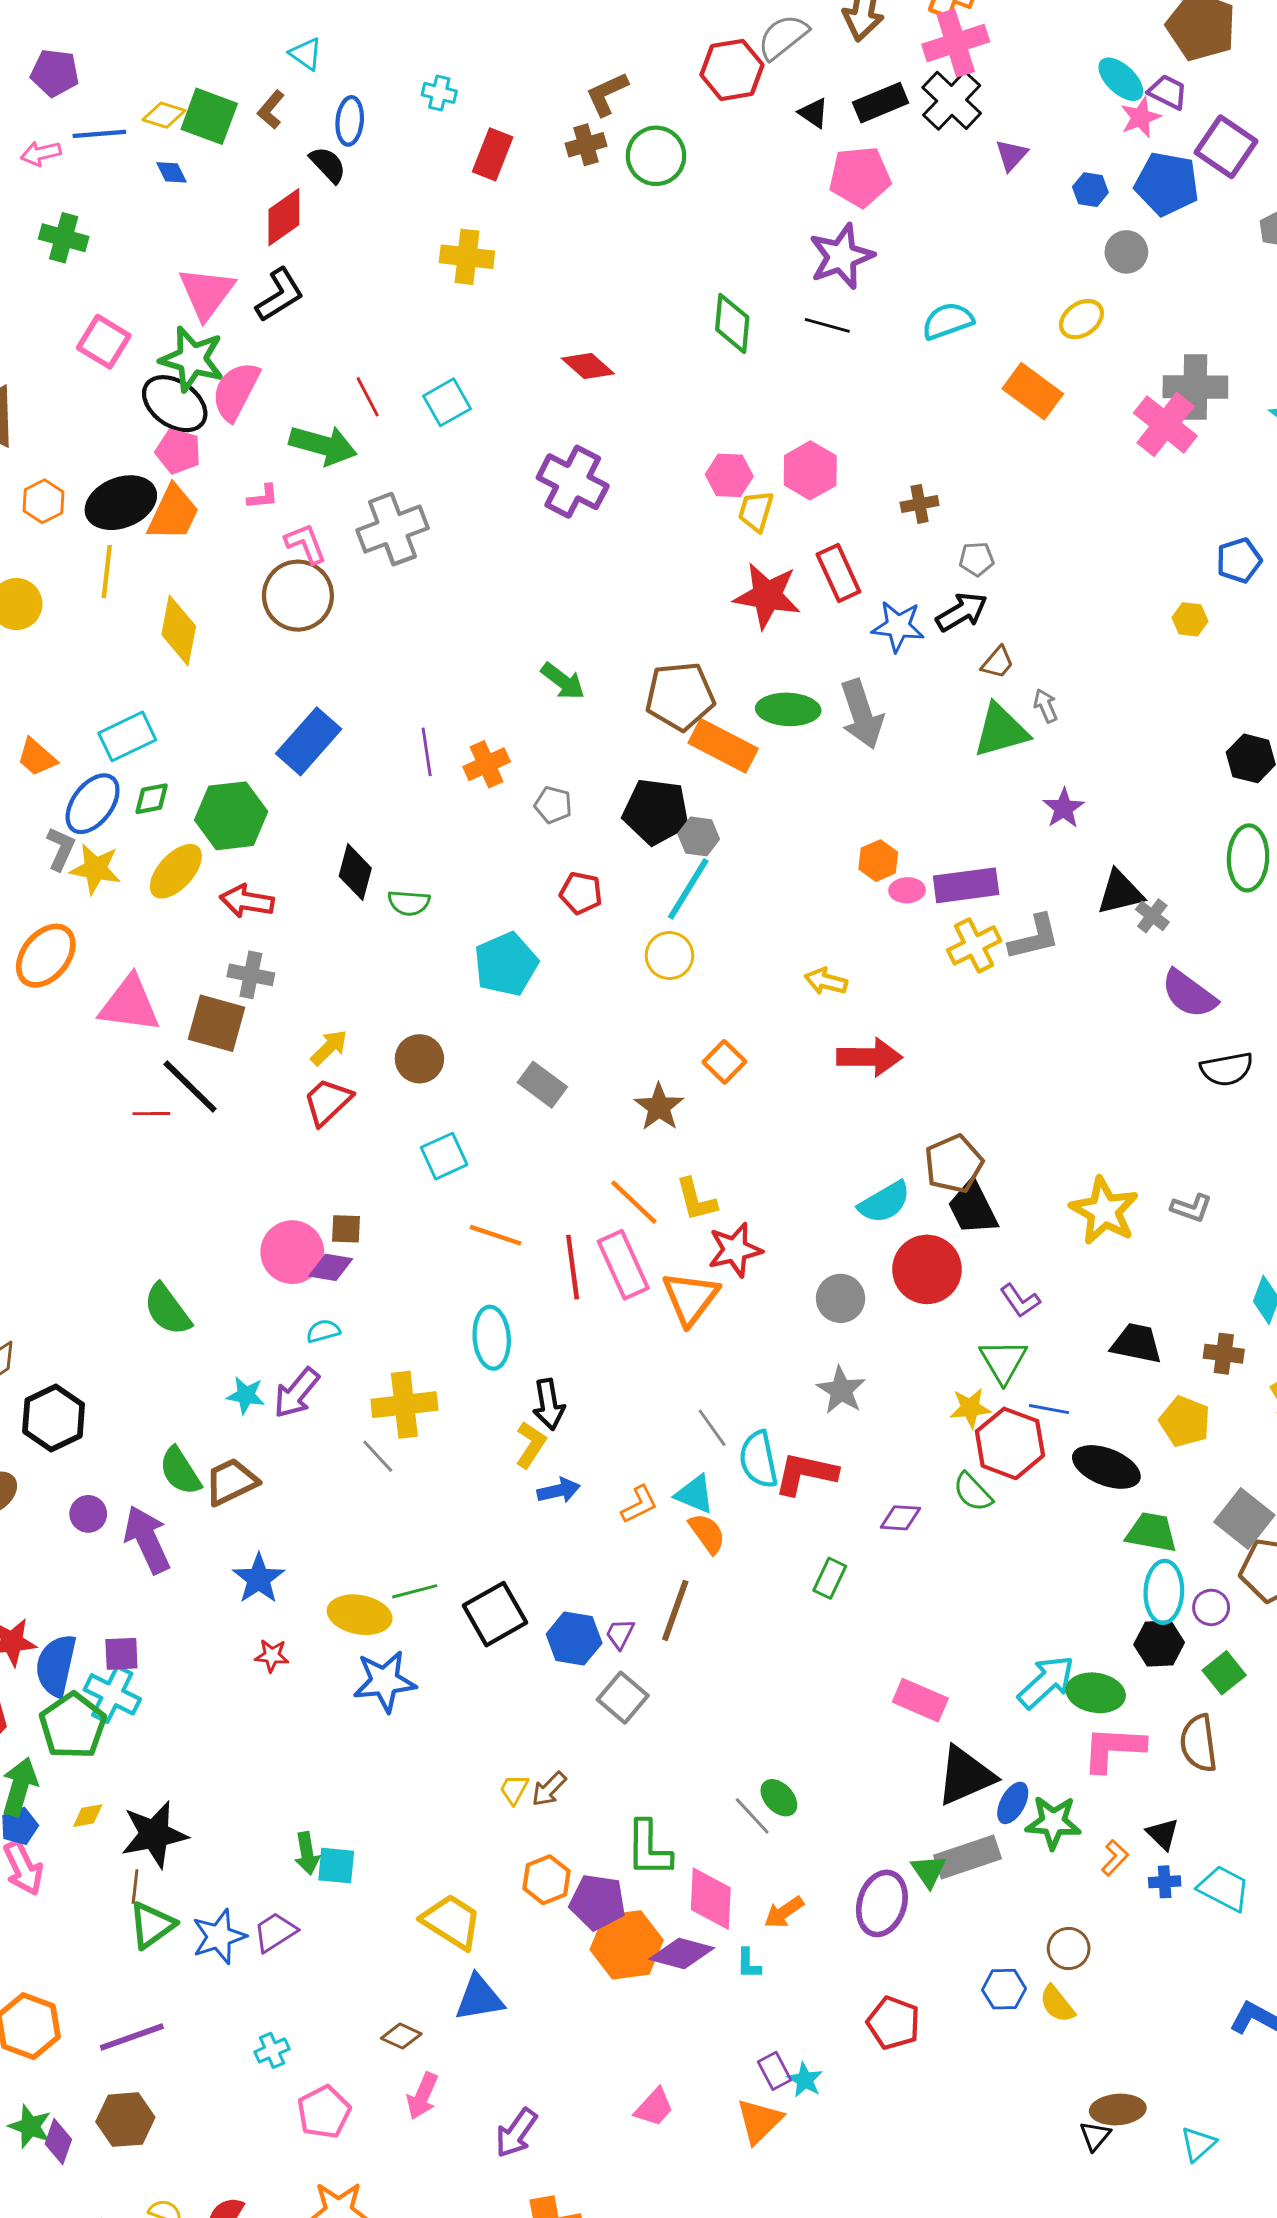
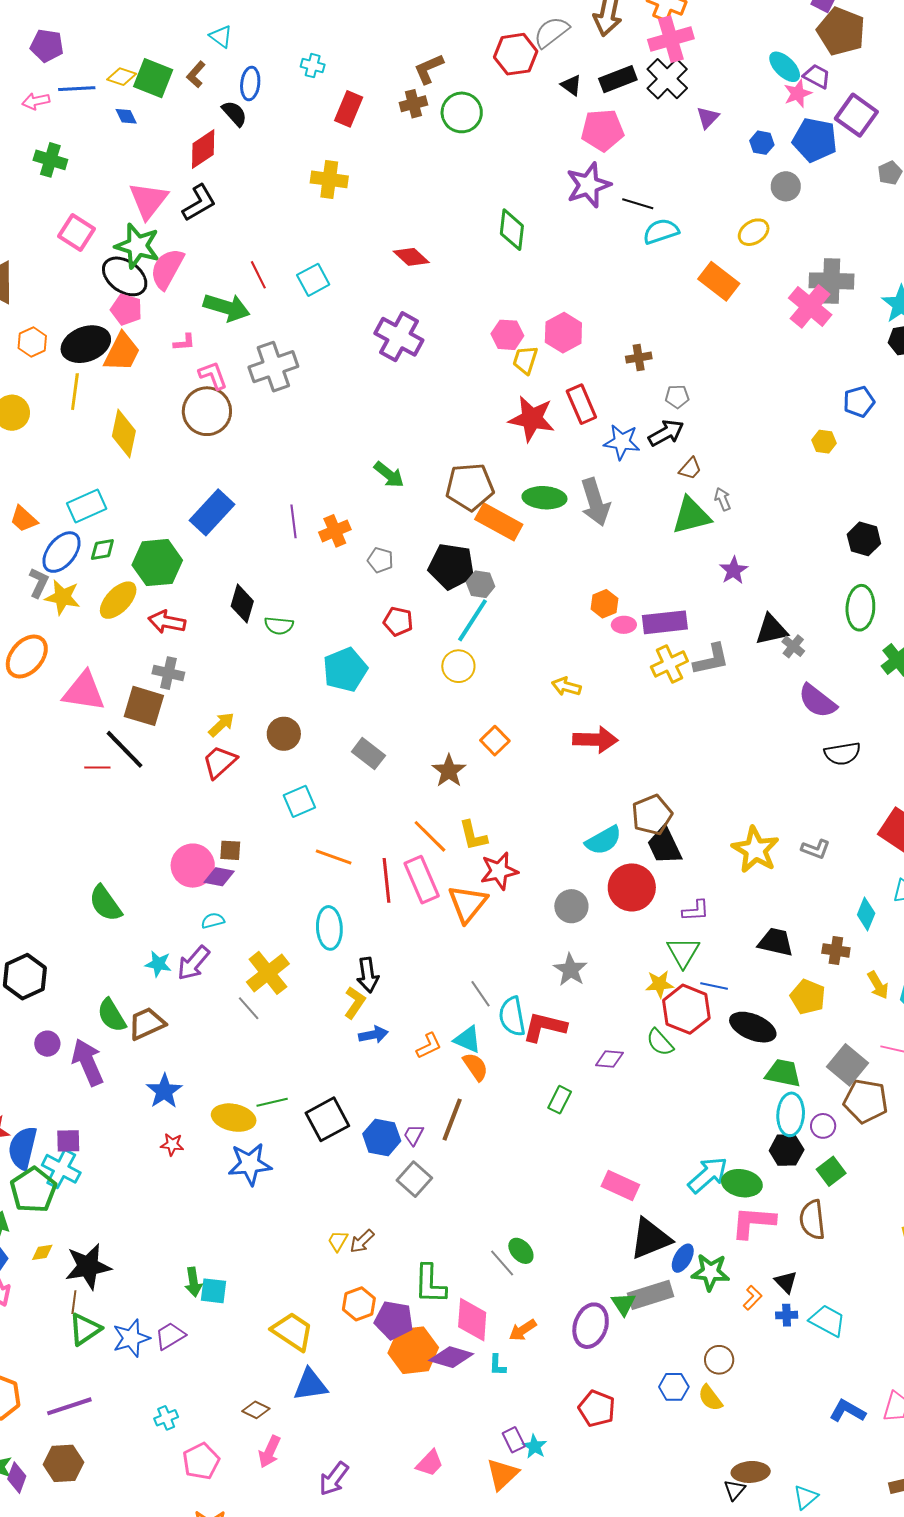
black line: (827, 325) -> (638, 204), moved
purple L-shape: (1020, 1301) -> (696, 911), turned -60
yellow cross: (404, 1405) -> (268, 973), turned -33

